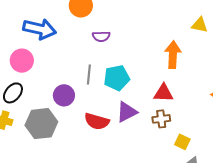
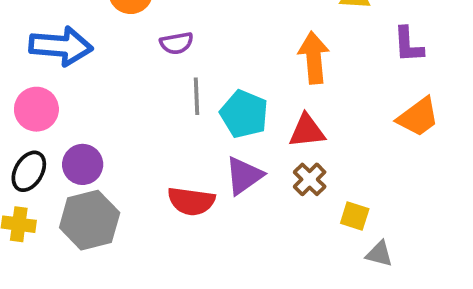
gray line: (89, 74) -> (196, 96), moved
cyan pentagon: (117, 78) -> (244, 114), moved, turned -30
purple circle: (64, 95) -> (83, 164), moved
brown cross: (161, 119) -> (310, 179), turned -30

